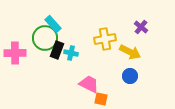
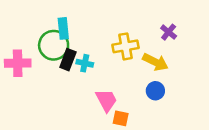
cyan rectangle: (53, 24) -> (63, 28), turned 36
pink trapezoid: (89, 84) -> (106, 100), turned 35

